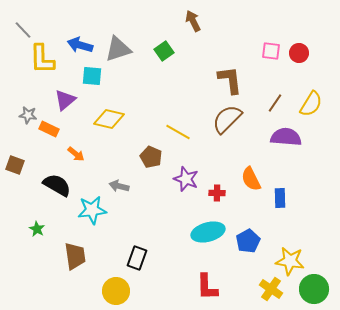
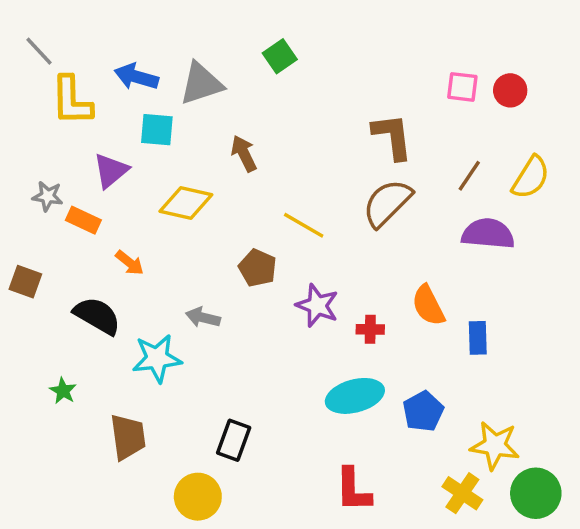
brown arrow: (193, 21) -> (244, 154), moved
green square: (164, 51) -> (280, 56), moved

